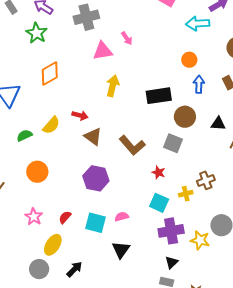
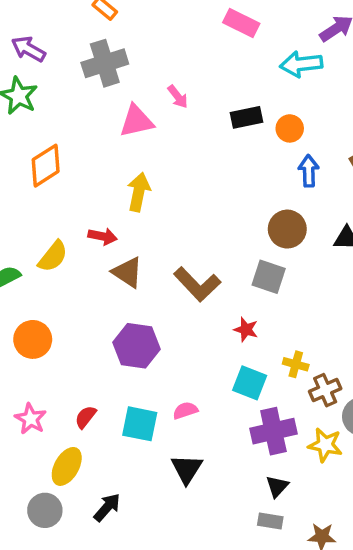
yellow arrow: (113, 86) -> (139, 192), moved
black rectangle: (159, 96) -> (247, 117), moved, size x0.7
brown cross: (206, 180) -> (325, 390), moved
yellow cross: (186, 194) -> (296, 364), turned 32

